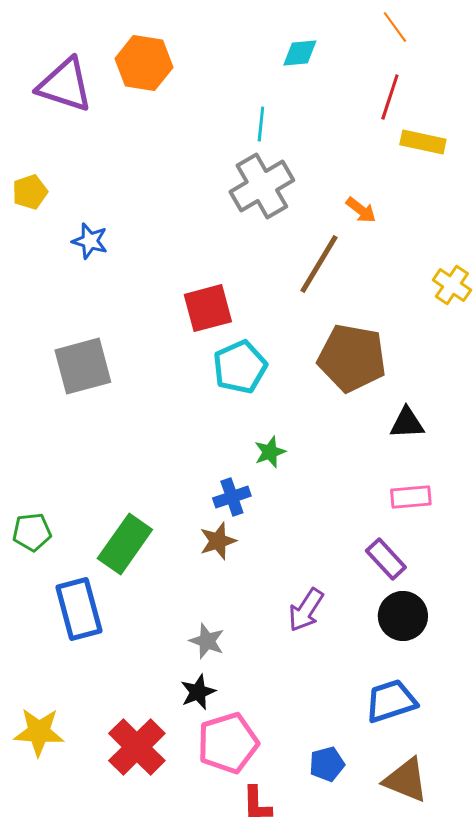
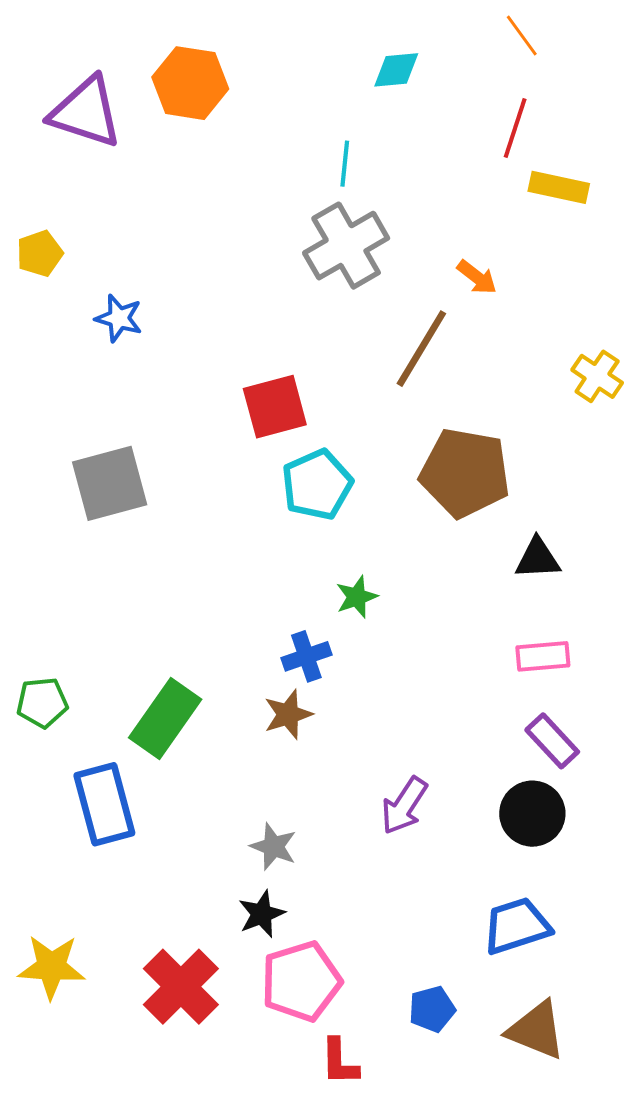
purple rectangle: (386, 559) -> (552, 741), moved

